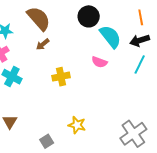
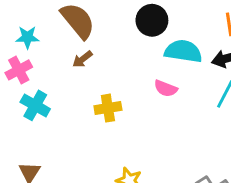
cyan semicircle: (110, 37) -> (183, 51), turned -45

